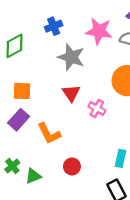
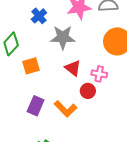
orange square: (22, 91) -> (31, 66), moved
red circle: (72, 166) -> (88, 91), moved

